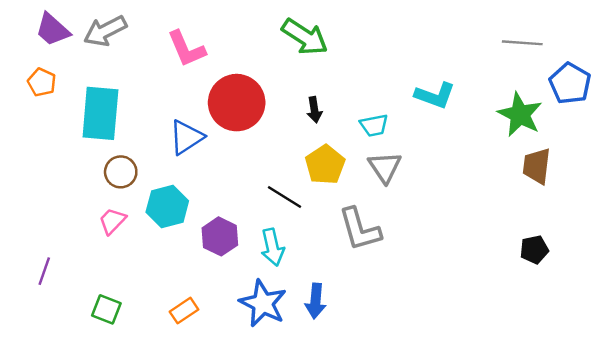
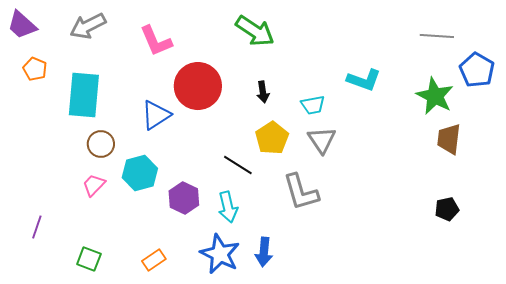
purple trapezoid: (53, 30) -> (22, 25), moved

